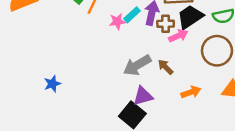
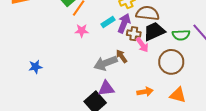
pink star: (117, 21) -> (82, 31), moved
pink arrow: (178, 36) -> (142, 45), turned 70
brown arrow: (166, 67) -> (122, 56), moved

